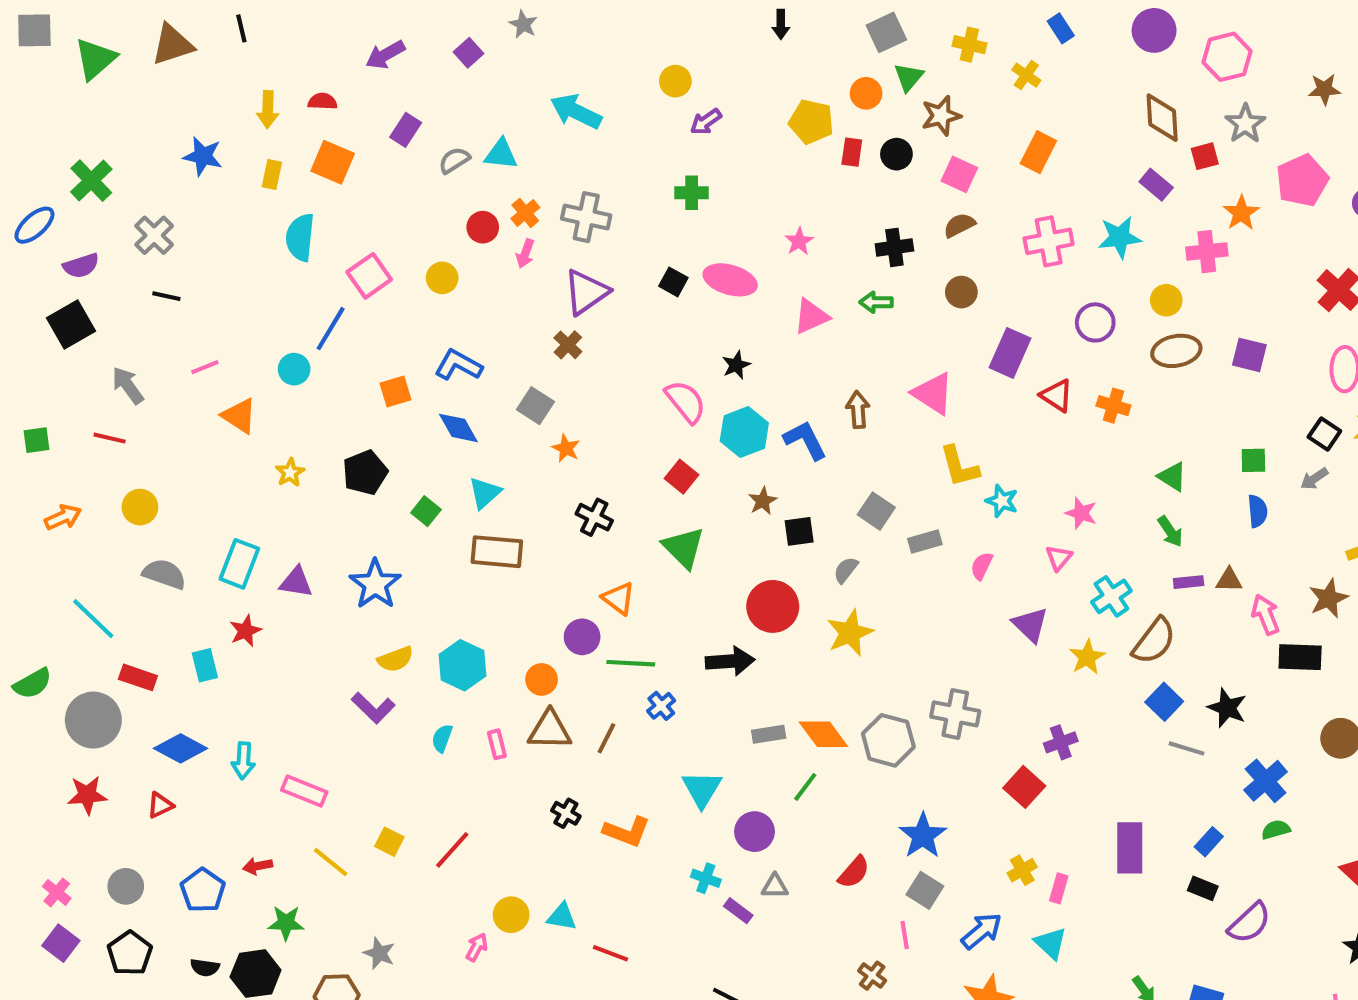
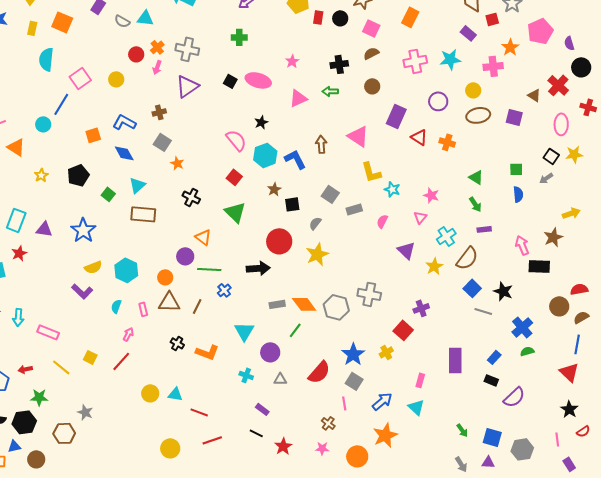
gray semicircle: (454, 160) -> (122, 21), turned -119
brown cross: (568, 345) -> (159, 112), moved, turned 32
brown triangle: (1229, 580) -> (534, 95), moved, turned 32
yellow cross: (1022, 870) -> (386, 352), moved
red semicircle: (854, 872) -> (319, 372), size x1.4
purple rectangle: (738, 911) -> (262, 409), moved
pink arrow: (477, 947) -> (128, 334), moved

